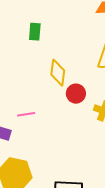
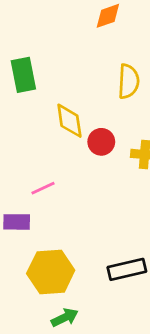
green rectangle: (35, 32) -> (23, 75), size x1.4

